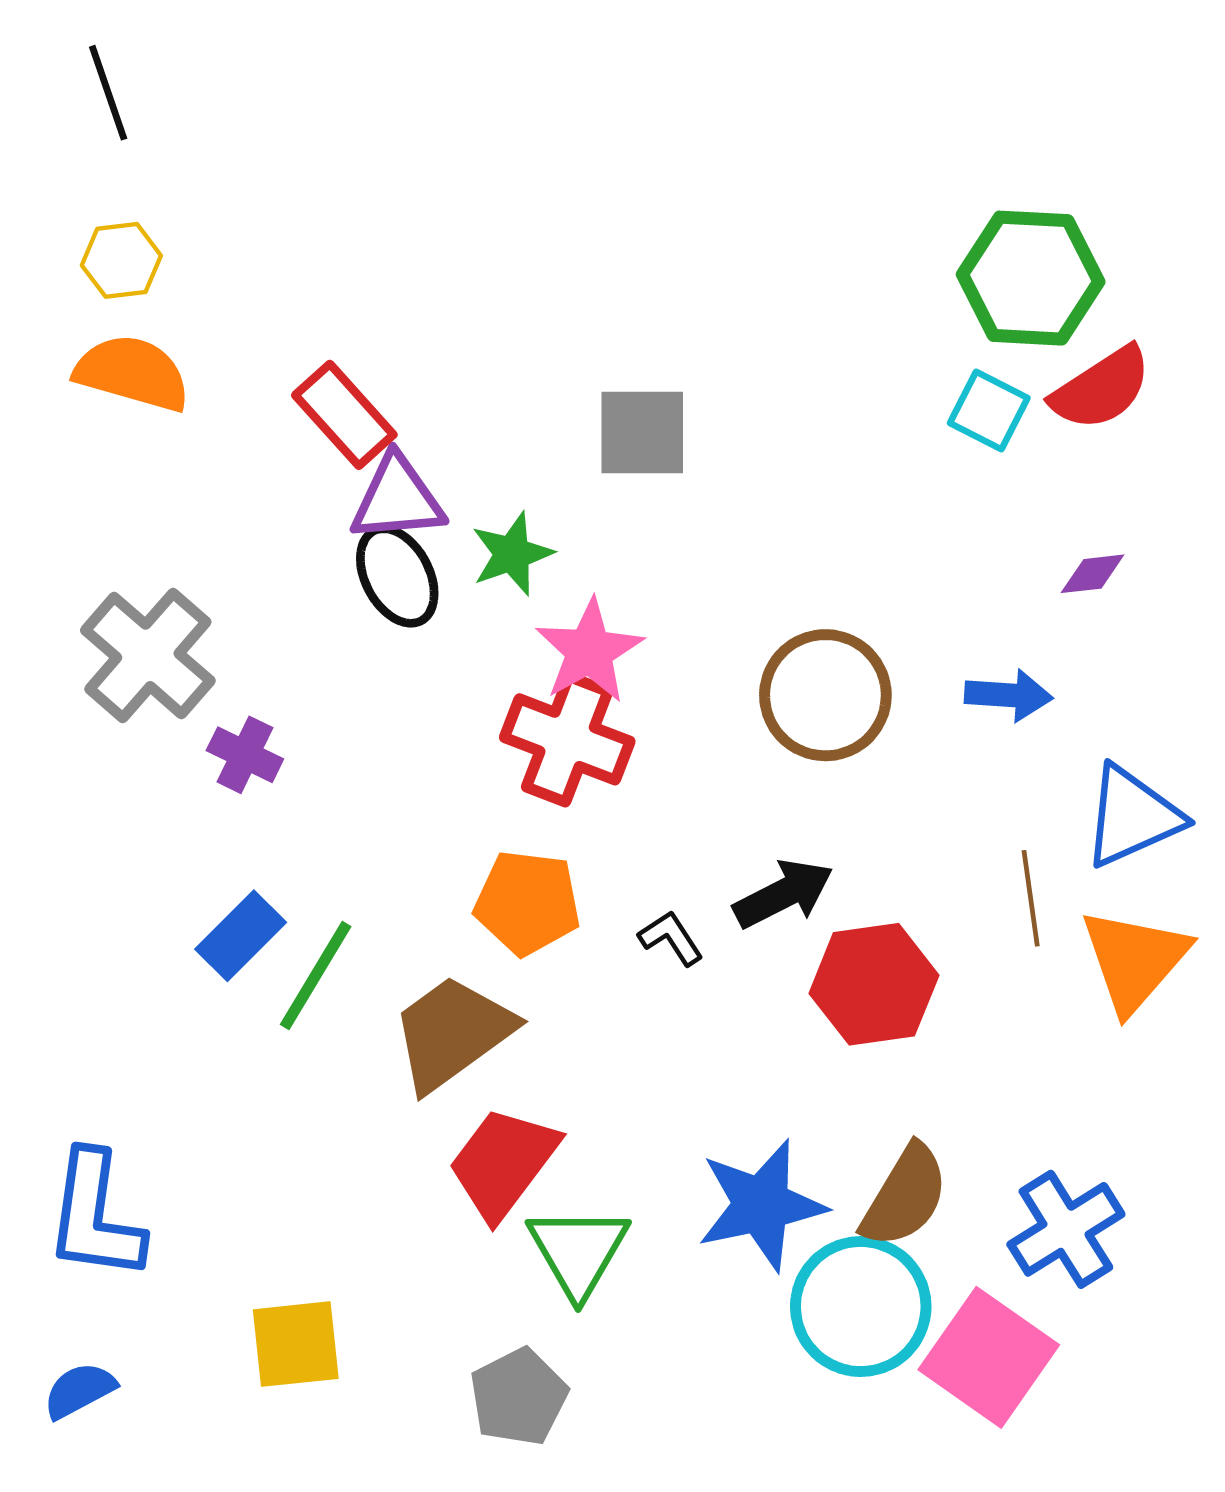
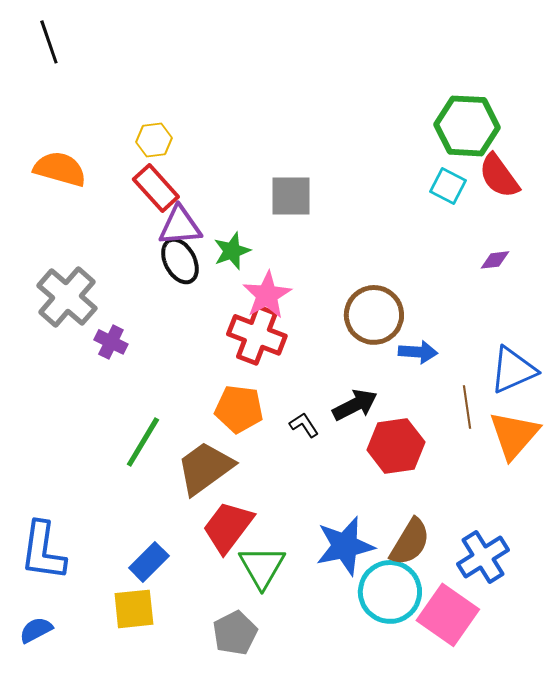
yellow hexagon: (121, 260) -> (154, 140), moved
red semicircle: (1101, 388) -> (499, 176), turned 87
blue arrow: (1009, 695) -> (418, 352), moved
blue rectangle: (241, 936) -> (149, 562), moved

